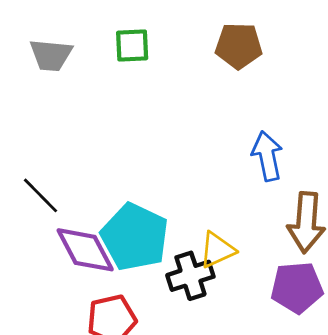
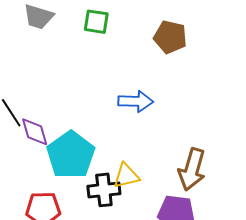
blue arrow: (267, 156) -> (136, 101), moved, turned 92
purple diamond: (85, 250) -> (35, 132), moved, size x0.7

